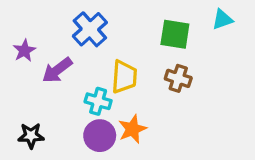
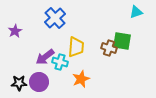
green square: (175, 34) -> (122, 41), moved
purple arrow: (57, 70) -> (45, 57), moved
purple circle: (100, 136) -> (39, 82), moved

